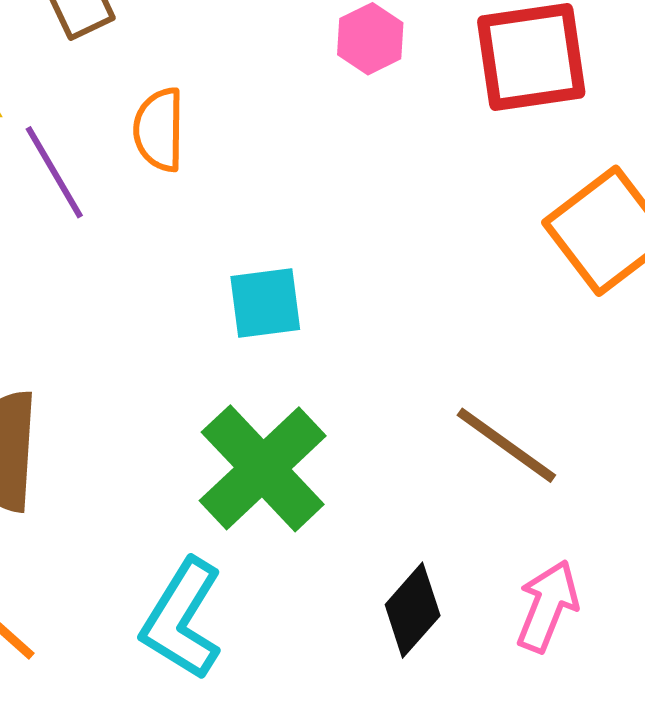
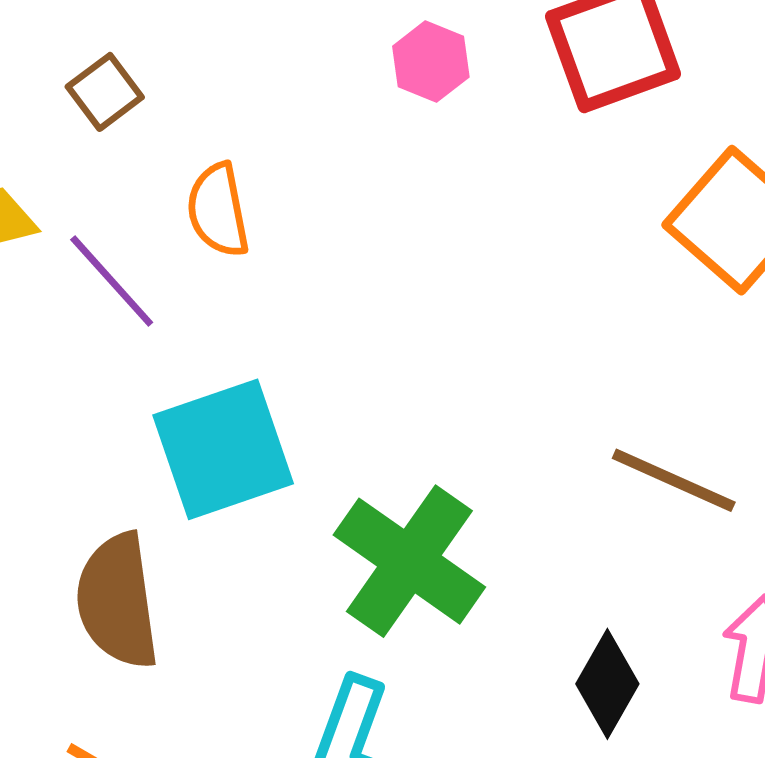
cyan square: (265, 303) -> (223, 449), moved, size x1.6

